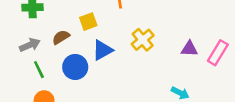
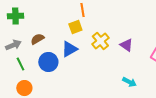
yellow square: (88, 22) -> (75, 27), moved
purple triangle: (189, 49) -> (126, 45), moved, turned 32

